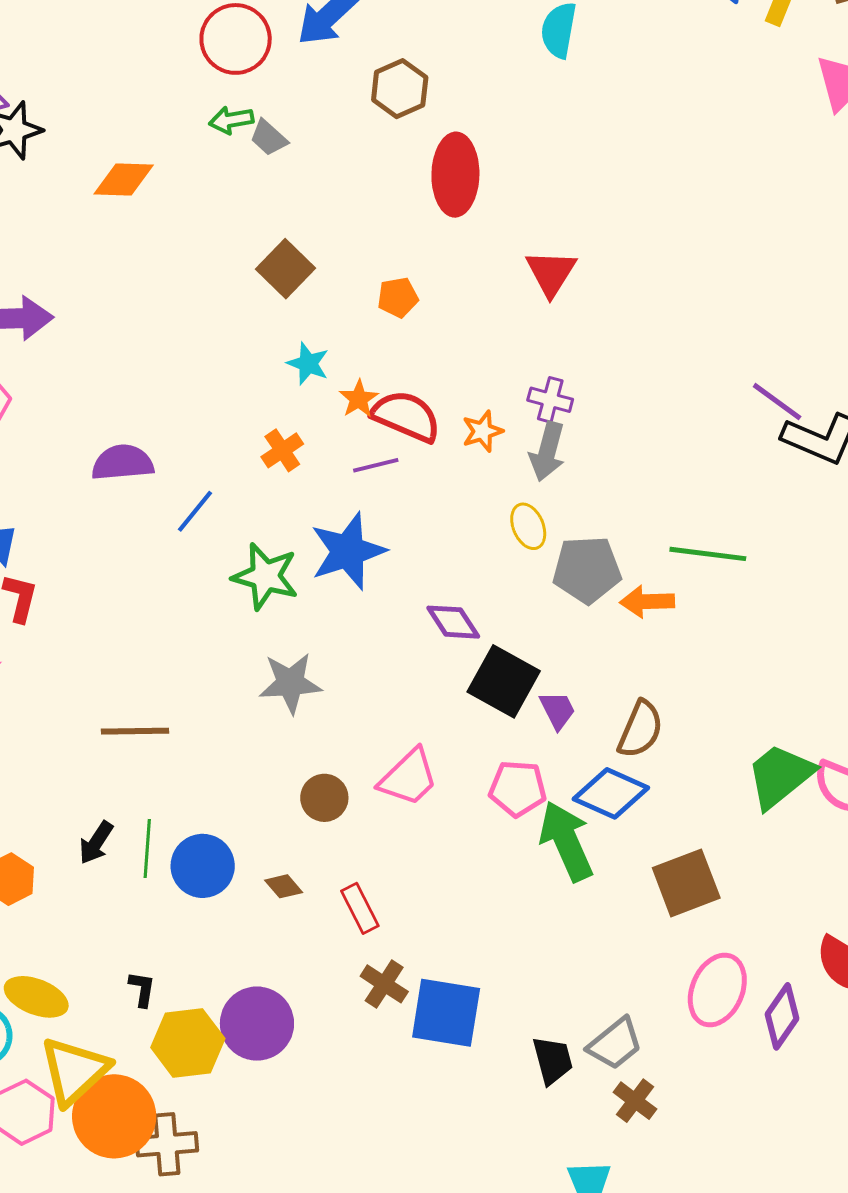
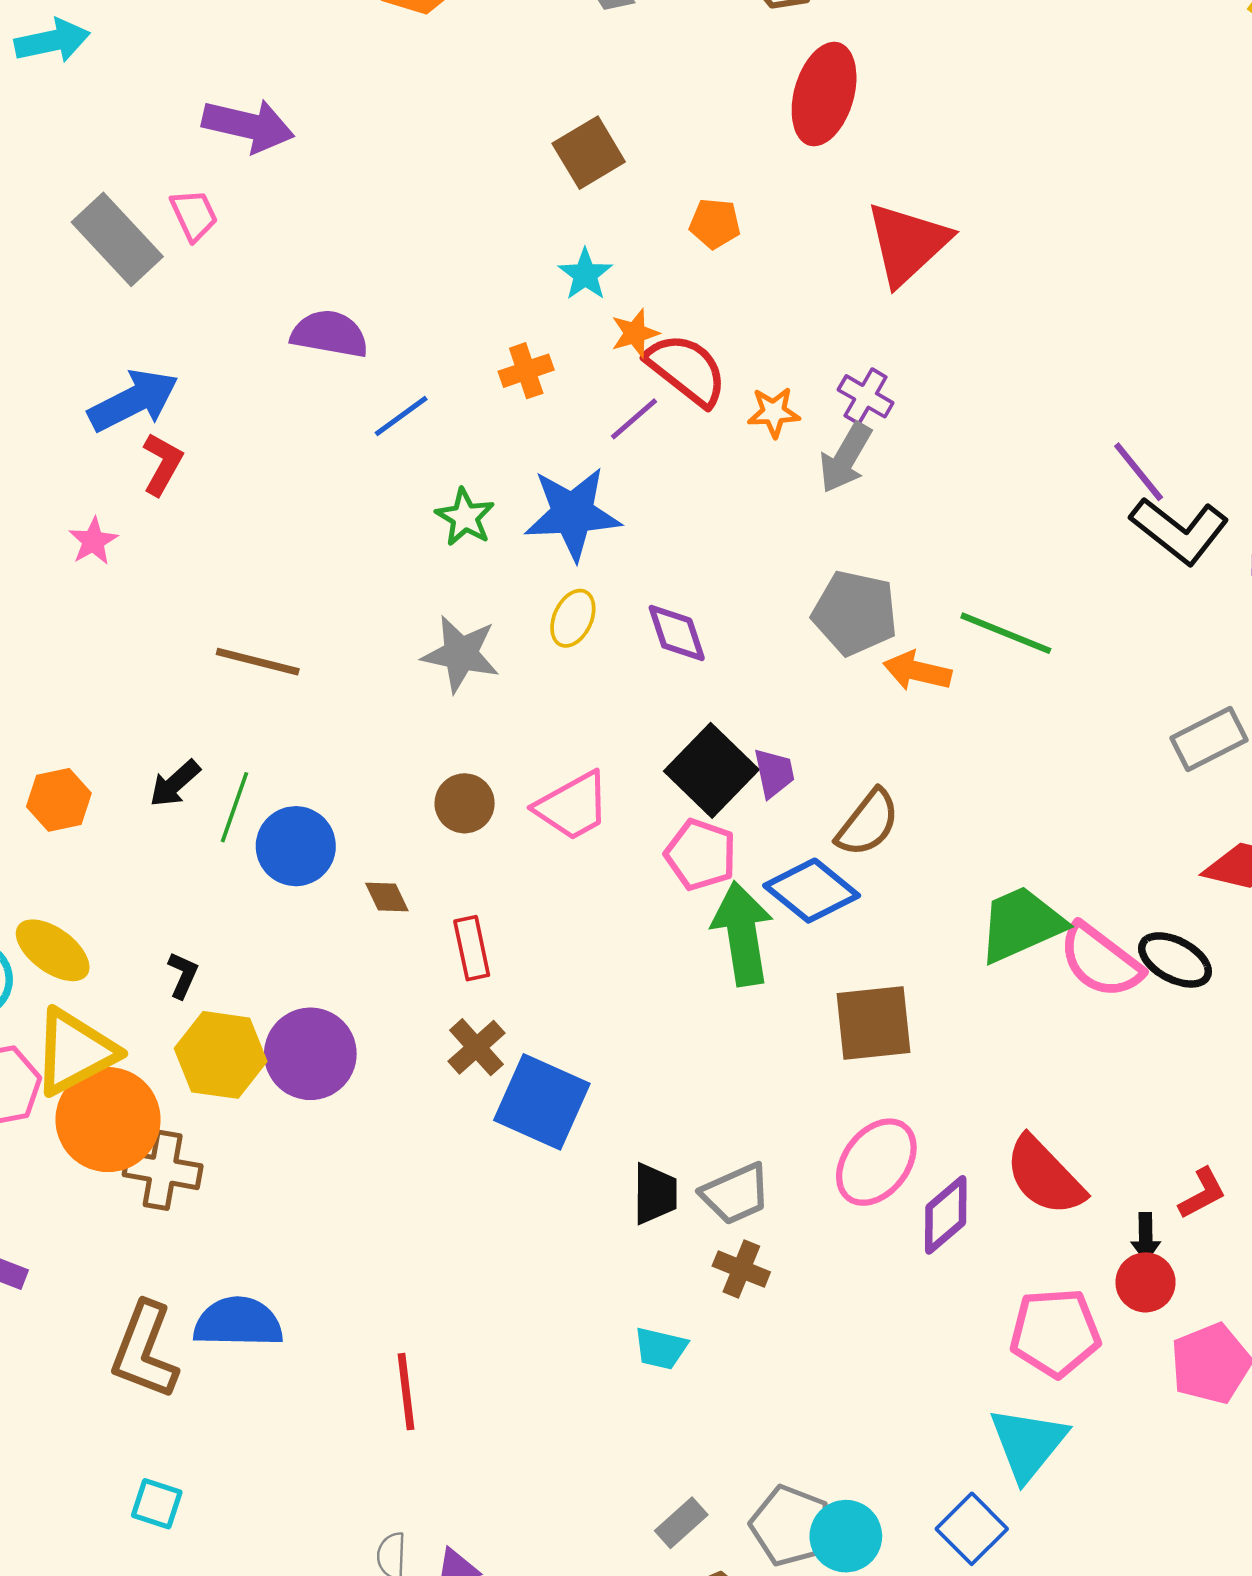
red triangle: (551, 273) -> (907, 243), size x1.4
purple line: (376, 465) -> (634, 419), turned -42
yellow ellipse: (528, 526) -> (573, 618), moved, turned 33
green star: (265, 576) -> (465, 517), size x0.7
black square: (504, 681) -> (711, 770), moved
brown cross: (635, 1101) -> (741, 1269), turned -30

